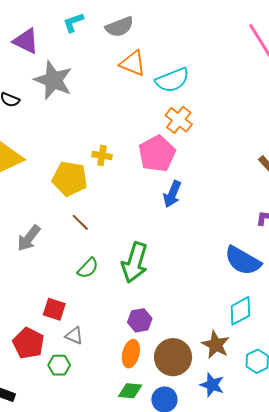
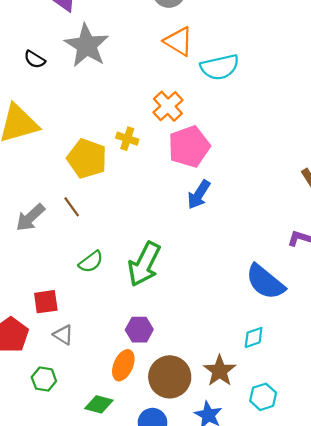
orange cross: (179, 120) -> (168, 106), moved
brown line: (80, 222) -> (72, 207), moved
red square: (54, 309) -> (46, 302), turned -35
cyan diamond: (240, 311) -> (254, 337), size x0.7
green hexagon: (59, 365) -> (44, 379), moved
green diamond: (130, 391) -> (99, 404), moved

